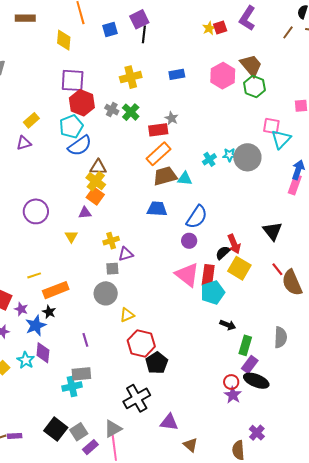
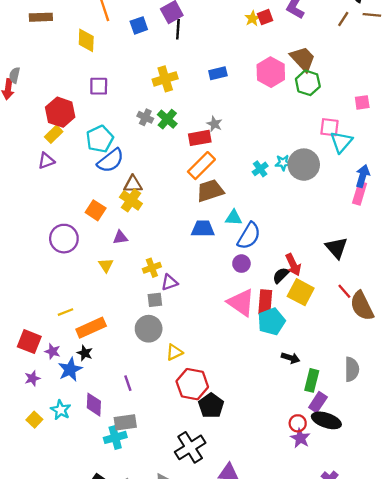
purple square: (73, 80) -> (99, 86), size x0.7
red hexagon: (82, 103) -> (60, 112), moved
cyan triangle: (185, 179) -> (234, 218), moved
orange square: (95, 196) -> (96, 210), moved
purple diamond: (43, 353) -> (94, 405), moved

